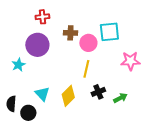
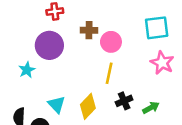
cyan square: (109, 32) -> (157, 28), moved
pink star: (130, 61) -> (162, 63), turned 30

